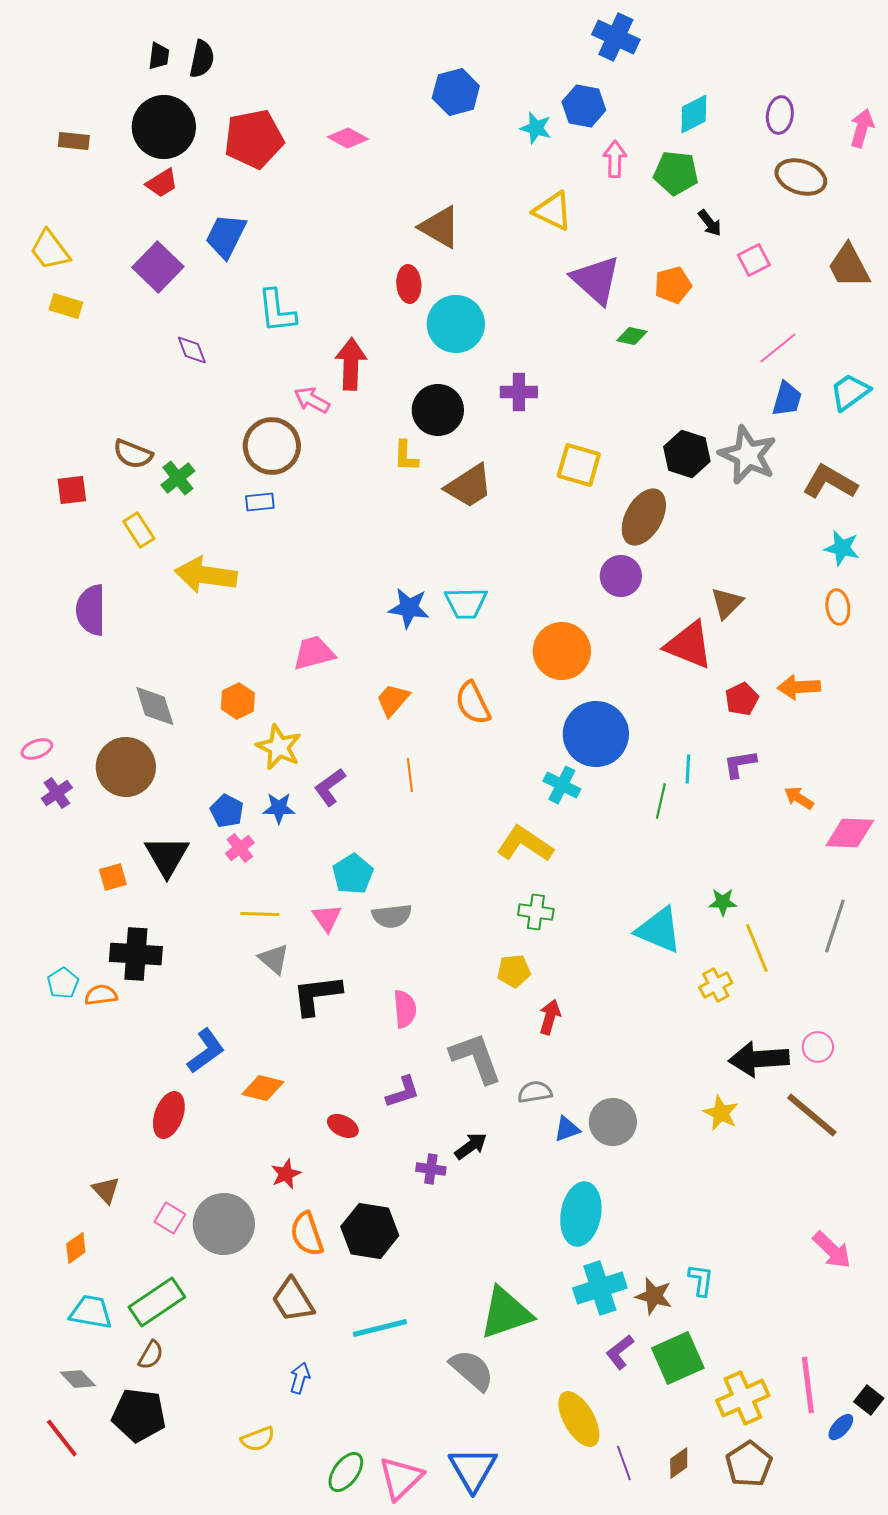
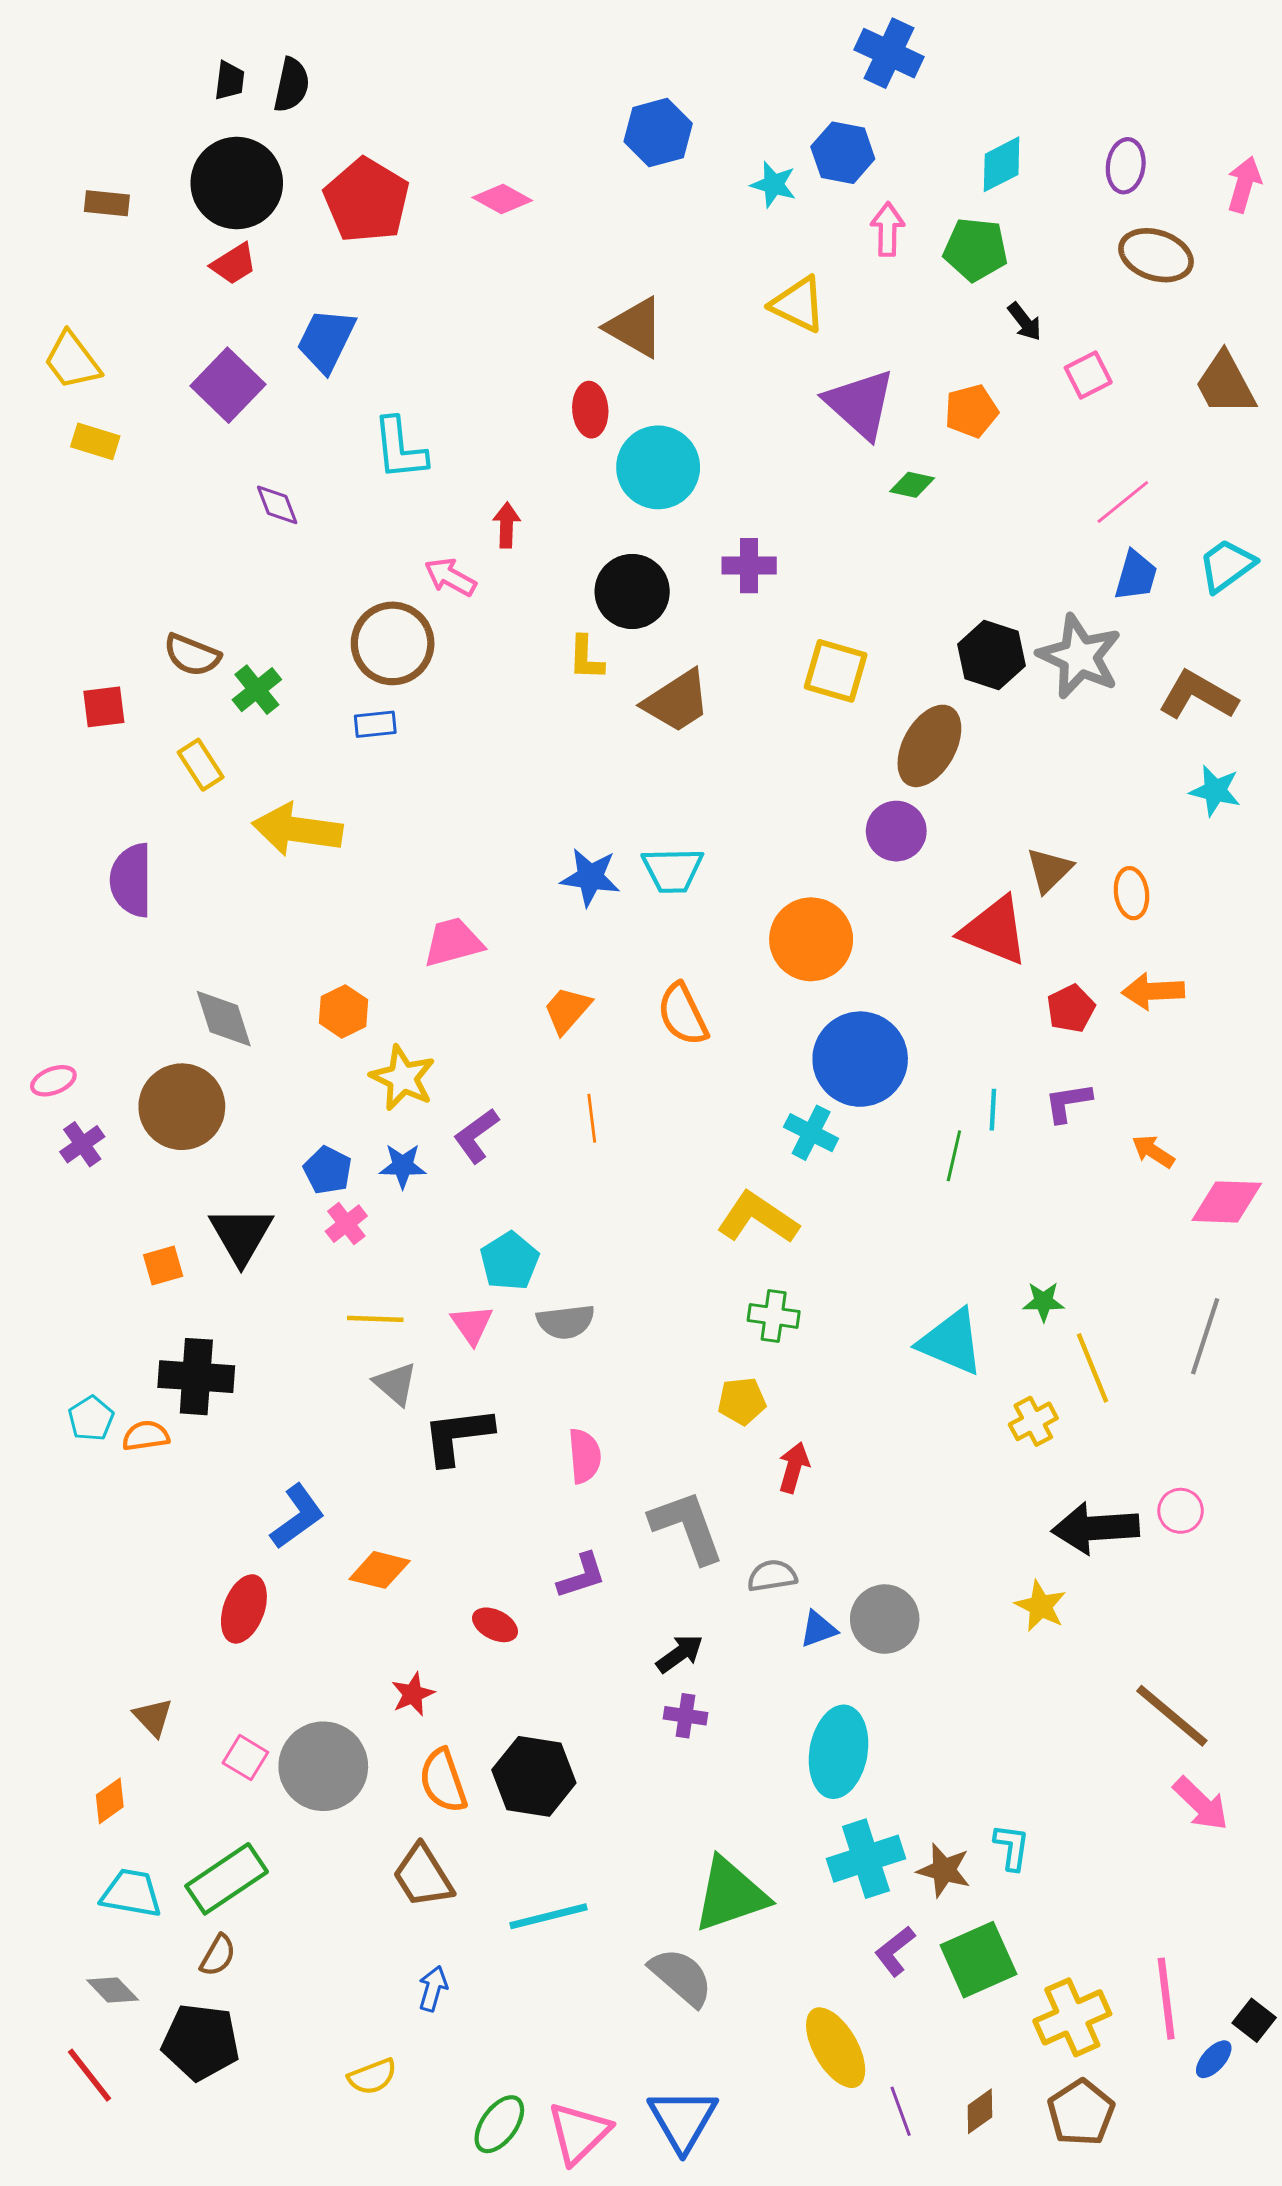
red pentagon: (254, 139) -> (367, 200), turned -30
red arrow: (351, 364) -> (507, 525), size x0.6
orange ellipse: (838, 607) -> (1131, 893), moved
brown line: (812, 1115) -> (1172, 1716), moved
purple cross: (431, 1169) -> (686, 1716), moved

